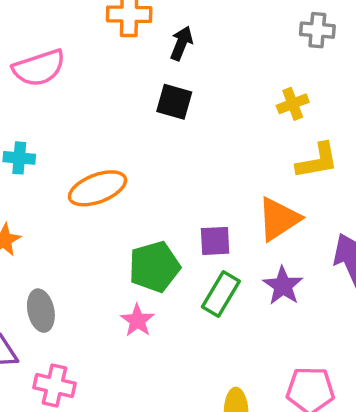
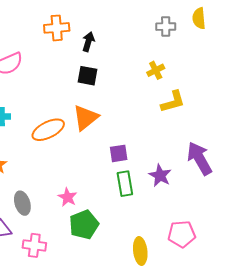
orange triangle: (279, 219) -> (85, 118), moved
green pentagon: (154, 267) -> (84, 225), moved
green rectangle: (221, 294) -> (125, 184), turned -35
pink star: (137, 321) -> (68, 197), moved

